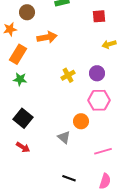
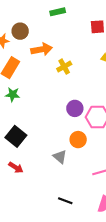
brown circle: (27, 12) -> (20, 31), moved
purple circle: (97, 73) -> (75, 108), moved
yellow cross: (68, 75) -> (64, 67), moved

